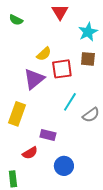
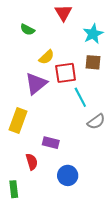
green semicircle: (16, 20) -> (27, 30), moved
cyan line: (70, 102) -> (80, 97), moved, turned -60
red semicircle: (30, 153) -> (32, 162), turned -77

